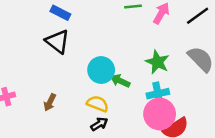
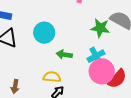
green star: (157, 62) -> (100, 28), moved
cyan circle: (101, 70) -> (44, 33), moved

